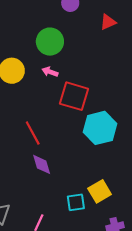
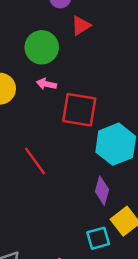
red triangle: (108, 22) -> (81, 26), moved
purple diamond: (42, 164) -> (102, 191), moved, turned 40

